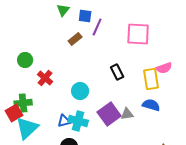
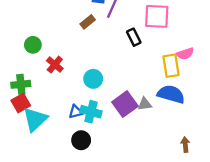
black rectangle: (117, 72) -> (134, 37), moved
green cross: (23, 103) -> (21, 84), moved
blue semicircle: (151, 105) -> (171, 94), size x1.4

